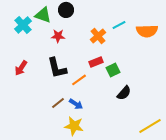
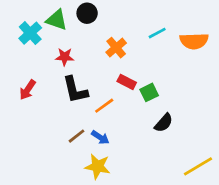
red star: (58, 36) -> (65, 57), moved
orange cross: (98, 36) -> (116, 48), moved
red rectangle: (96, 62) -> (127, 82), turned 48

